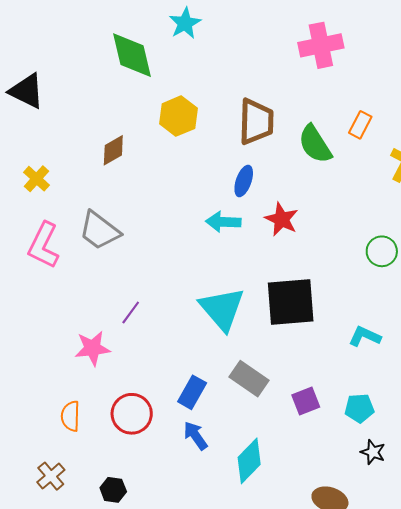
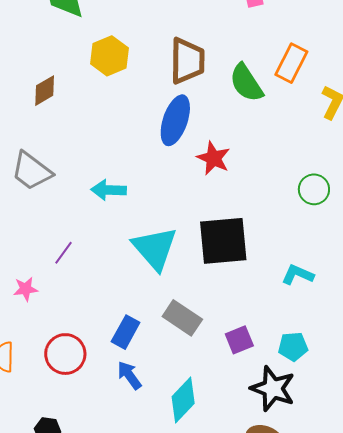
orange rectangle: (360, 125) -> (291, 63), size x1.4
blue ellipse: (244, 181) -> (175, 120), size x1.6
cyan arrow: (223, 222) -> (109, 190), moved
pink star: (93, 348) -> (26, 289), size x0.7
black star: (373, 452) -> (273, 389), moved, size x1.8

